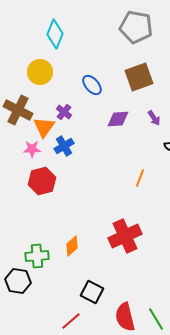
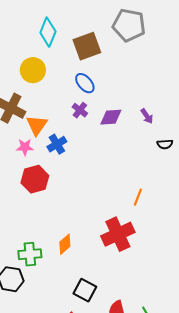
brown square: (139, 77) -> (87, 46), moved
purple cross: (64, 112) -> (80, 110), moved
orange line: (140, 178) -> (138, 197), moved

